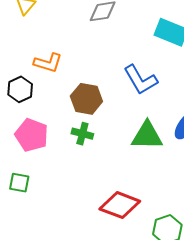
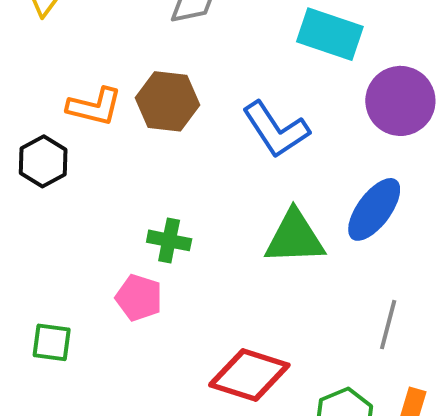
brown hexagon: (86, 99) -> (168, 101), moved
pink pentagon: (31, 135) -> (139, 298), moved, size x0.7

